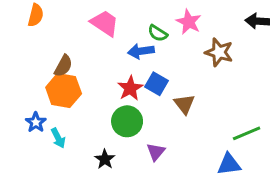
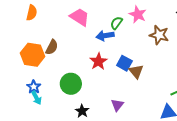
green semicircle: (158, 33) -> (116, 23), turned 96
blue square: (157, 84) -> (124, 63), moved
orange hexagon: (64, 91) -> (33, 55), moved
green circle: (127, 121) -> (71, 84), moved
cyan arrow: (58, 138) -> (36, 98), moved

